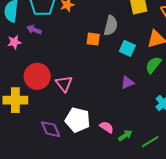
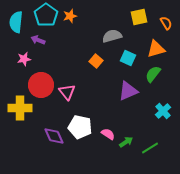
gray semicircle: (111, 26) -> (112, 36), turned -120
orange square: (93, 39) -> (96, 61), moved, turned 32
pink star: (14, 42) -> (24, 59), moved
purple triangle: (127, 83) -> (128, 91), size x1.5

